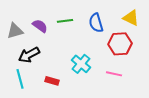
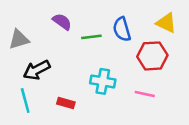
green line: (65, 21) -> (91, 37), moved
purple semicircle: (40, 26) -> (62, 22), moved
cyan cross: (81, 64) -> (103, 81), turned -30

